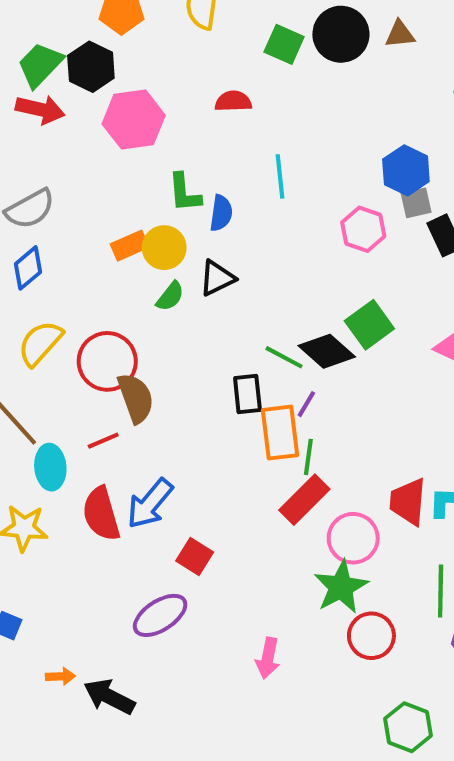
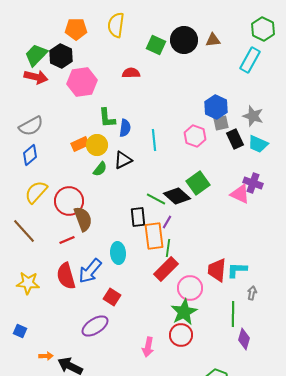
cyan line: (280, 176) -> (154, 140), moved
cyan ellipse: (50, 467) -> (118, 253), moved
red circle: (371, 636) -> (181, 335), moved

